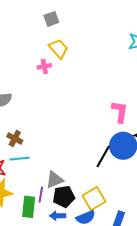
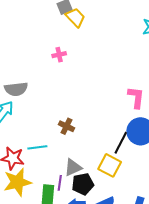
yellow trapezoid: (58, 49) -> (75, 17), moved
brown cross: (15, 139) -> (66, 126), moved
yellow square: (94, 199) -> (110, 165), moved, turned -30

